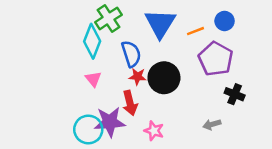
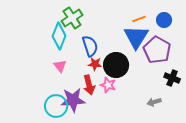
blue triangle: (160, 24) -> (136, 37), moved
orange line: (196, 31) -> (139, 19), moved
pink star: (154, 131) -> (108, 85), moved

